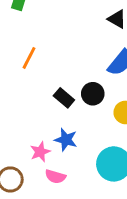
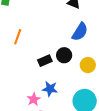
black rectangle: (64, 98) -> (45, 61), turned -56

